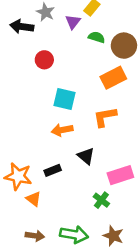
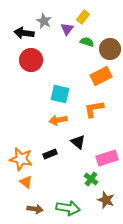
red circle: (44, 60) -> (31, 60), moved, size x1.5
orange triangle: (34, 199) -> (26, 182), moved
brown star: (113, 236) -> (106, 200), moved

